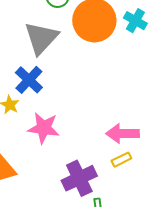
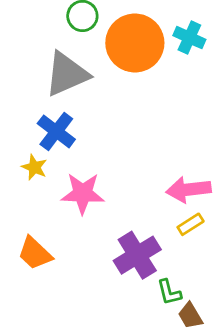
gray triangle: (41, 38) -> (67, 74), turned 30

